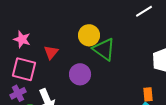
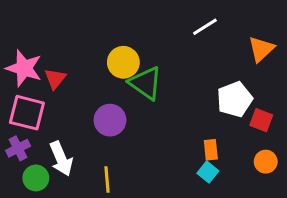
pink star: (22, 39) -> (24, 68), size x1.4
red triangle: (51, 52) -> (55, 79), moved

